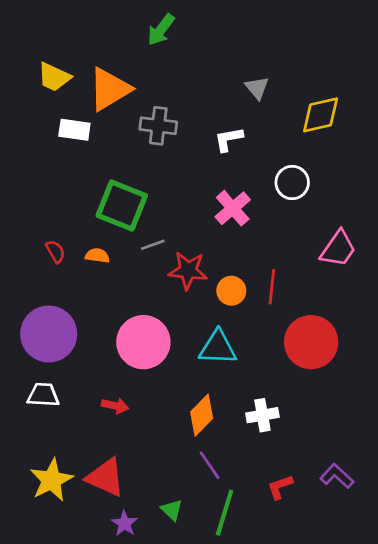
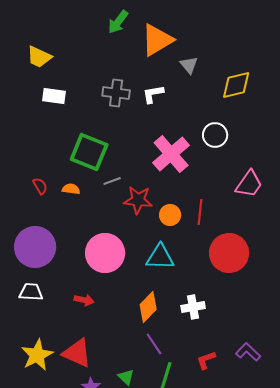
orange triangle: (110, 89) -> (157, 40), moved
white L-shape: (229, 139) -> (153, 94), moved
pink cross: (233, 208) -> (171, 154), size x1.4

